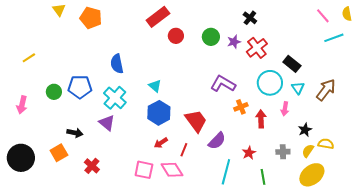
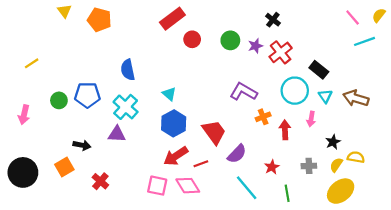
yellow semicircle: (347, 14) -> (379, 15), turned 48
brown arrow: (326, 90) -> (356, 98), turned -110
purple triangle: (107, 123) -> (117, 134), turned -36
red arrow: (161, 143) -> (176, 156), size x1.6
red line: (184, 150) -> (201, 164), turned 48
cyan line: (226, 172) -> (247, 188), turned -55

